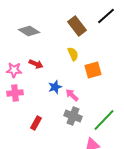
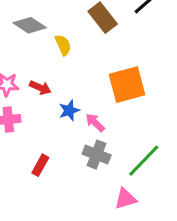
yellow semicircle: (73, 54) -> (63, 45), moved
red arrow: (36, 64) -> (40, 88), moved
orange square: (93, 70) -> (127, 85), size x1.4

